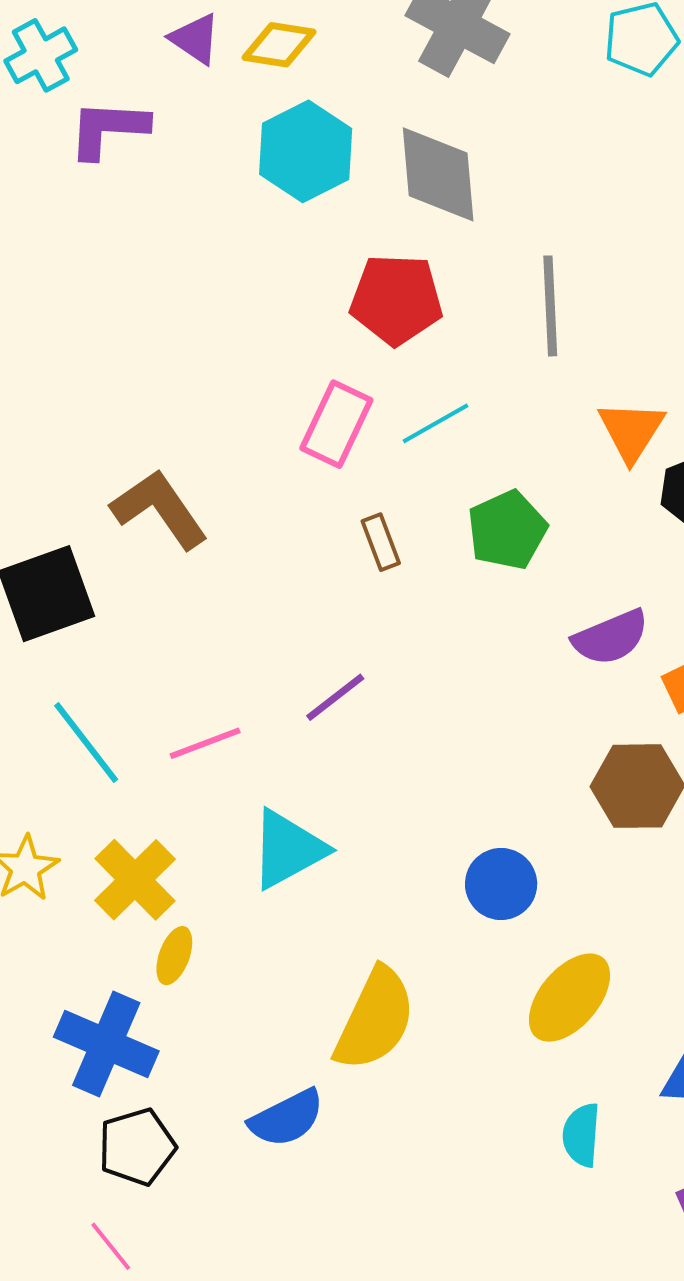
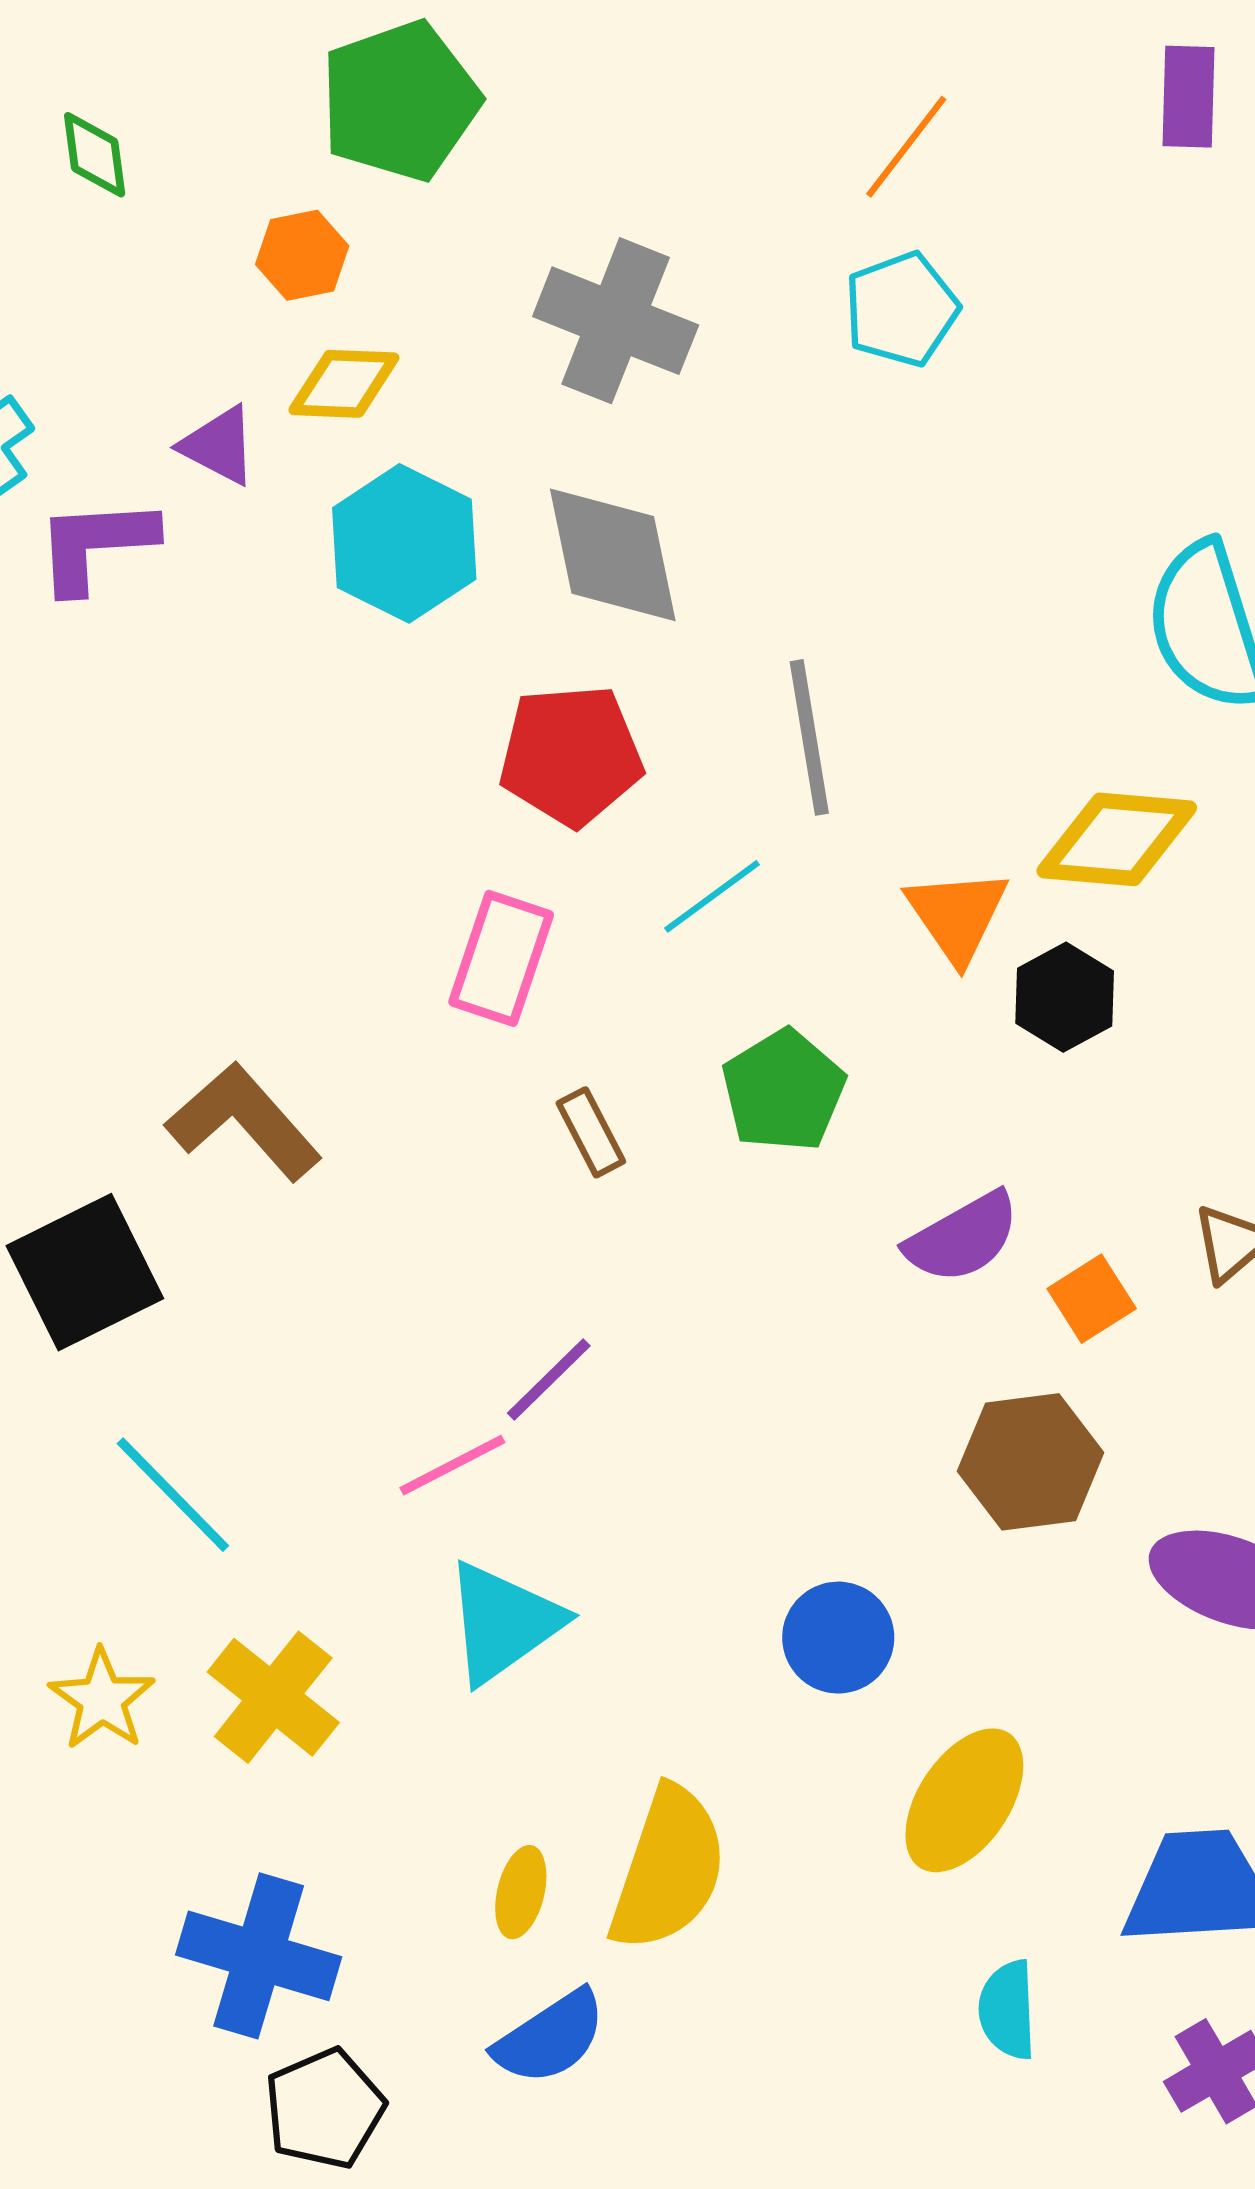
purple triangle: (195, 39) -> (219, 446), moved
cyan line: (435, 423) -> (712, 896), moved
pink line: (205, 743) -> (452, 1465), moved
yellow ellipse: (174, 956) -> (521, 1892), moved

